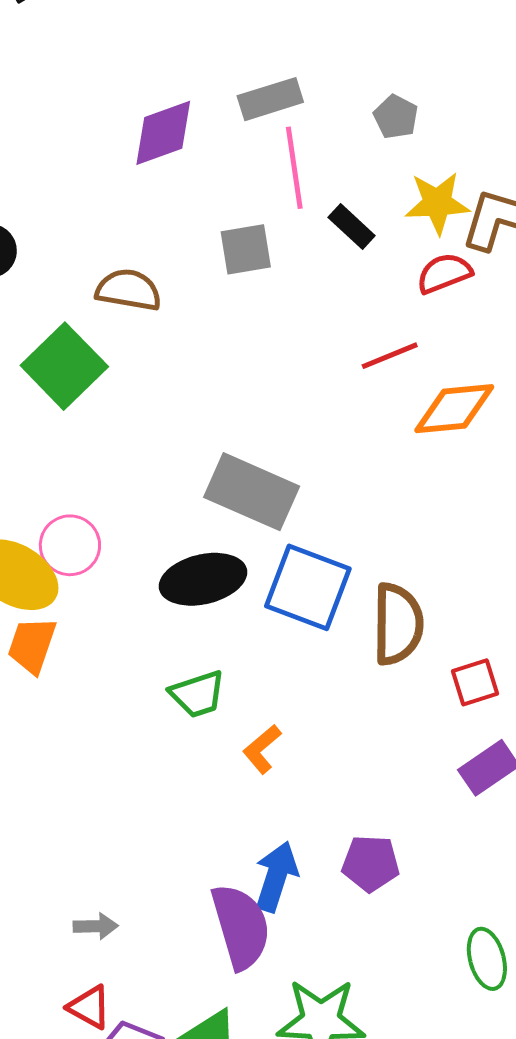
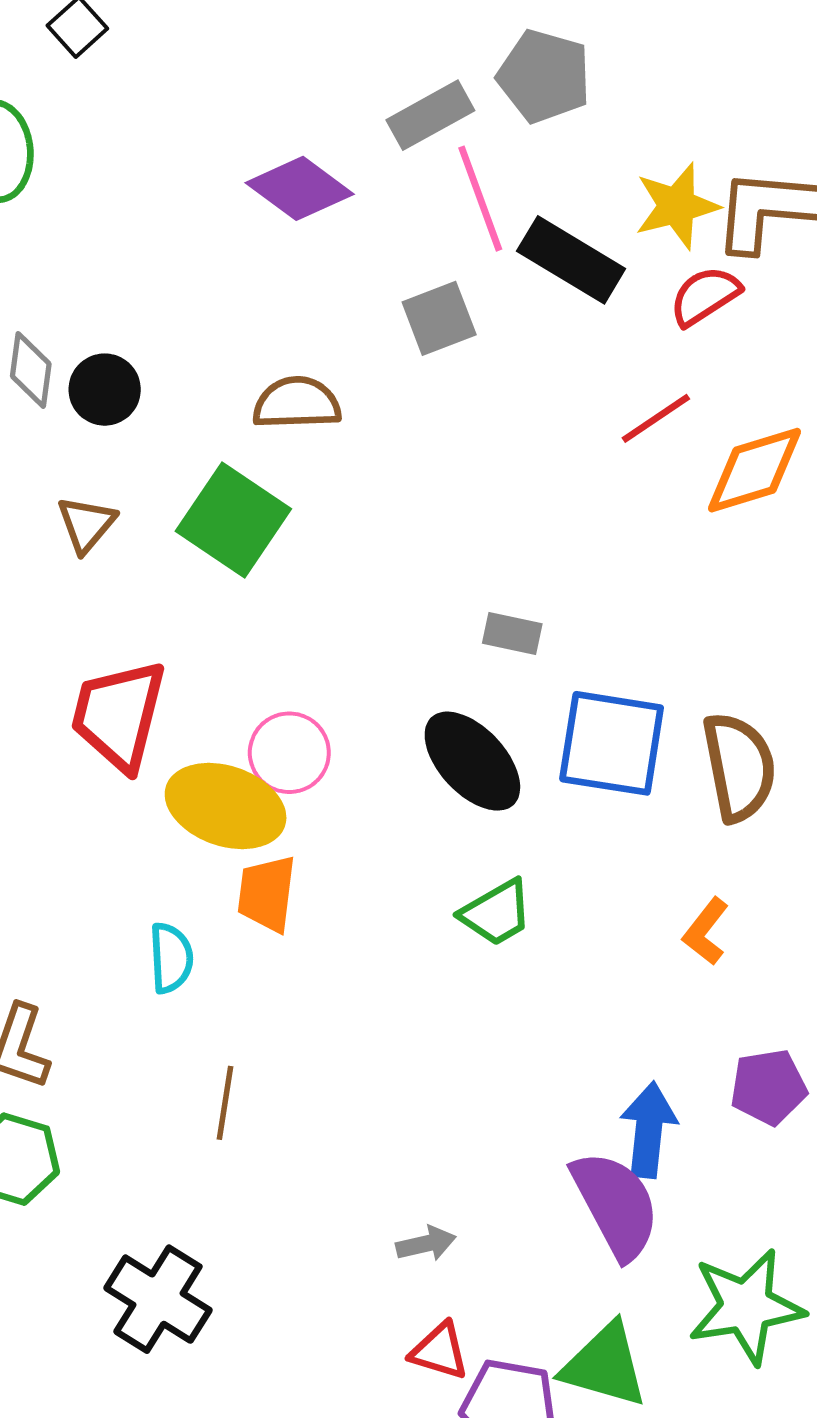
gray pentagon: (396, 117) -> (544, 76), moved, size x1.6
purple diamond: (163, 133) -> (300, 188), turned 68
black rectangle: (352, 227) -> (571, 260), size x1.6
gray rectangle: (252, 492) -> (512, 633), size x0.5
black ellipse: (203, 579) -> (472, 761), turned 72
orange L-shape: (262, 749) -> (706, 931), moved

